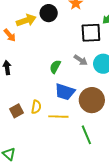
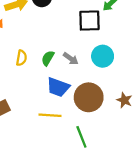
gray arrow: (81, 60) -> (71, 59), moved
yellow semicircle: (36, 107) -> (21, 58), moved

